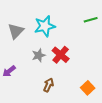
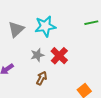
brown arrow: (48, 85) -> (42, 78), moved

